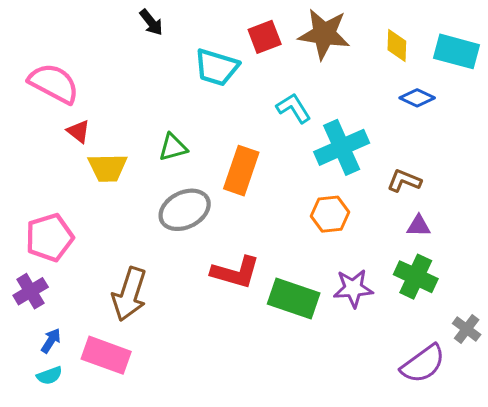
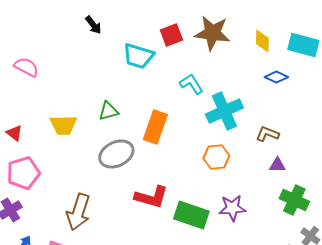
pink semicircle: (54, 83) -> (26, 67), size x0.7
red triangle: (78, 131) -> (14, 133), moved
green cross: (416, 277) -> (294, 200), moved

